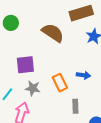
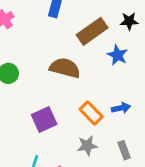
orange rectangle: (60, 83) -> (91, 113), moved
gray star: (33, 88) -> (87, 146), moved

